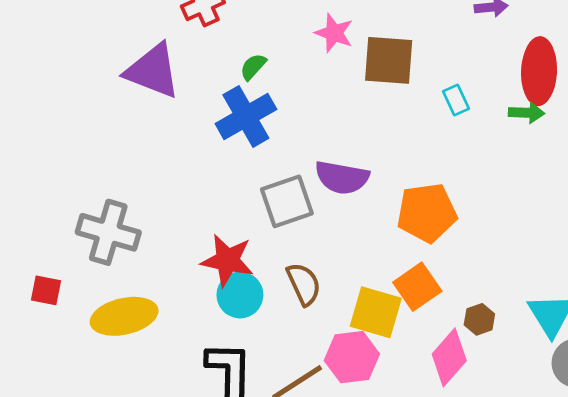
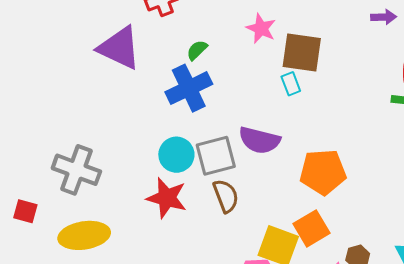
cyan rectangle: (456, 100) -> (291, 84), moved
brown semicircle: (304, 284) -> (226, 196), moved
cyan circle: (240, 295) -> (176, 155), moved

